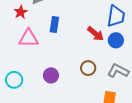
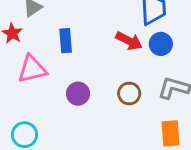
purple circle: (51, 75) -> (78, 94), moved

